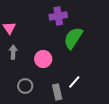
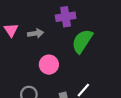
gray arrow: (13, 52) -> (36, 33), moved, turned 80

